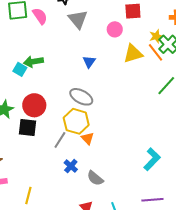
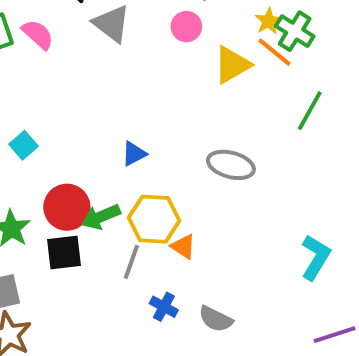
green arrow: (33, 62) -> (101, 217), moved
blue triangle: (89, 62) -> (134, 154), moved, turned 40
cyan square: (20, 69) -> (24, 145), turned 32
gray ellipse: (81, 97) -> (231, 165), moved

